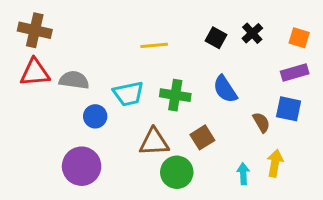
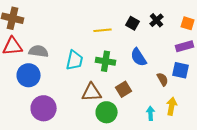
yellow line: (154, 45) -> (103, 30), moved
cyan trapezoid: (128, 94) -> (75, 60), turned -65
blue circle: (95, 116) -> (29, 75), moved, size x1.5

